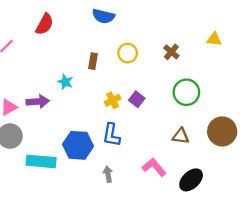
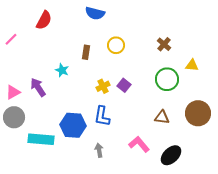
yellow triangle: (214, 39) -> (192, 65), moved
brown cross: (171, 52) -> (164, 44), moved
purple arrow: (38, 101) -> (38, 87), turned -120

